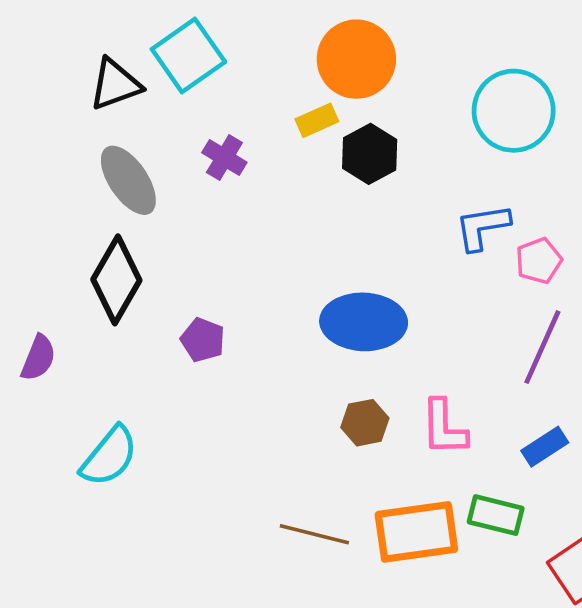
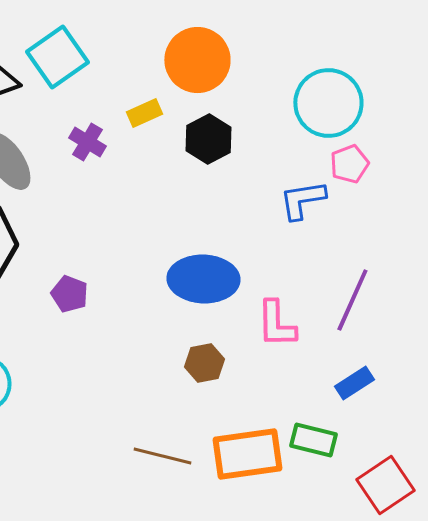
yellow rectangle: (317, 120) -> (144, 113), moved
pink pentagon: (539, 261) -> (349, 164), moved
pink L-shape: (444, 427) -> (276, 324), moved

